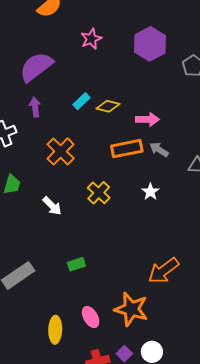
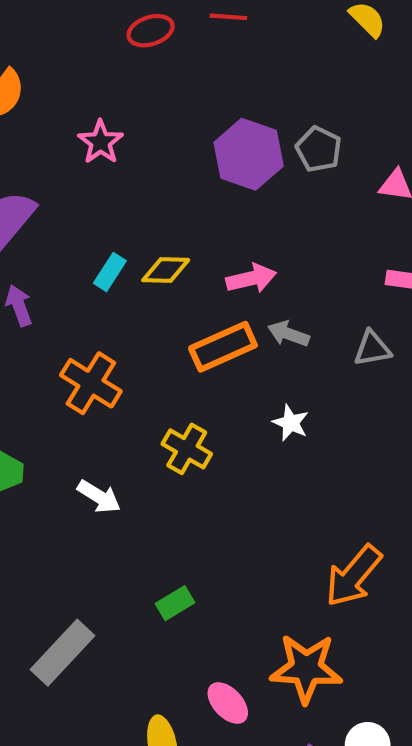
purple hexagon: (150, 44) -> (249, 154), moved

